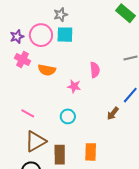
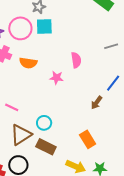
cyan circle: (68, 116) -> (44, 123), moved
orange rectangle: (91, 152) -> (88, 139), moved, turned -30
brown rectangle: (60, 155) -> (46, 147), turned -60

